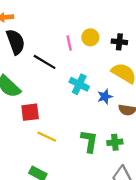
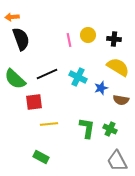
black line: (45, 62) -> (47, 74), moved, turned -55
yellow line: (47, 137) -> (49, 124), turned -30
green cross: (115, 142) -> (110, 129), turned 32

